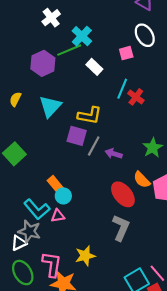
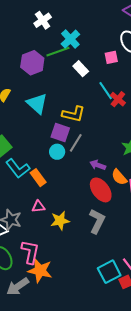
cyan line: (122, 89) -> (106, 91), turned -60
cyan triangle: (50, 106) -> (37, 104), turned -35
purple arrow: (114, 154) -> (98, 165), moved
cyan circle: (63, 196) -> (57, 152), moved
cyan L-shape: (37, 209) -> (18, 168), moved
yellow star: (85, 256) -> (60, 221), moved

